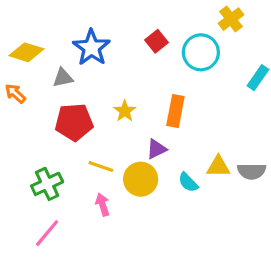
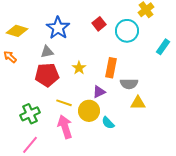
gray triangle: (63, 78) -> (47, 52), moved
gray semicircle: (252, 171) -> (129, 84), moved
cyan semicircle: (188, 182) -> (108, 123), moved
pink arrow: (103, 205) -> (65, 127), size x1.6

